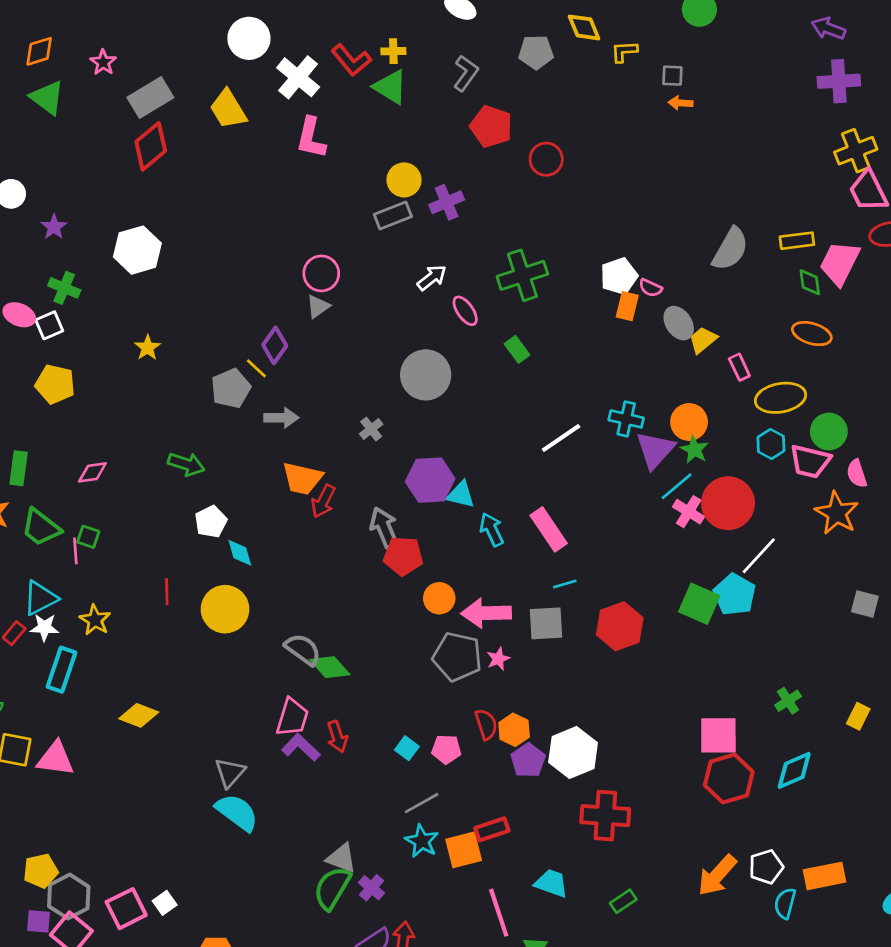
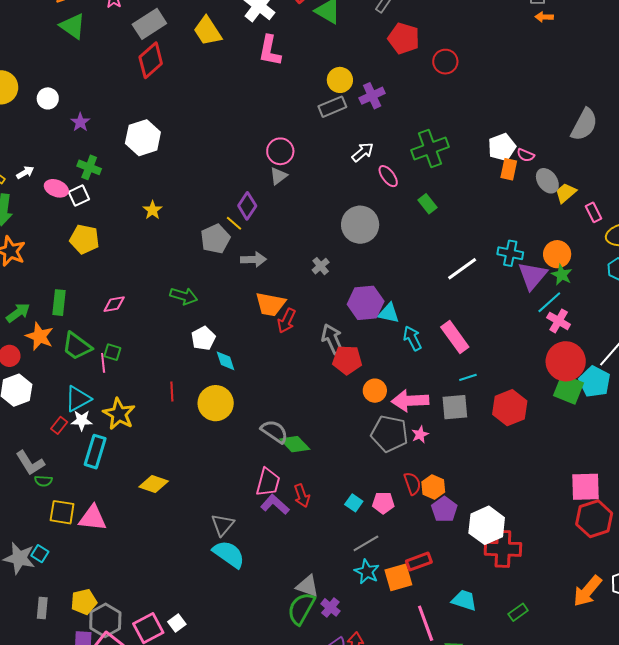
red circle: (728, 503) -> (566, 361), moved
yellow star: (95, 620) -> (119, 414), size x1.4
white hexagon: (573, 752) -> (487, 525), moved

